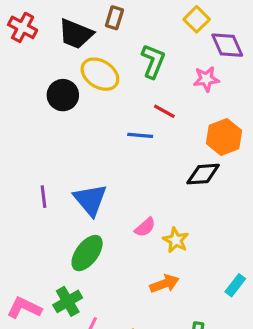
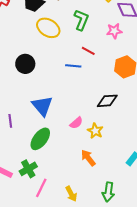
black circle: (63, 95) -> (25, 64), moved
black diamond: (203, 174) -> (107, 101), moved
purple line: (44, 197) -> (10, 121), moved
orange arrow: (164, 284) -> (88, 158), turned -108

